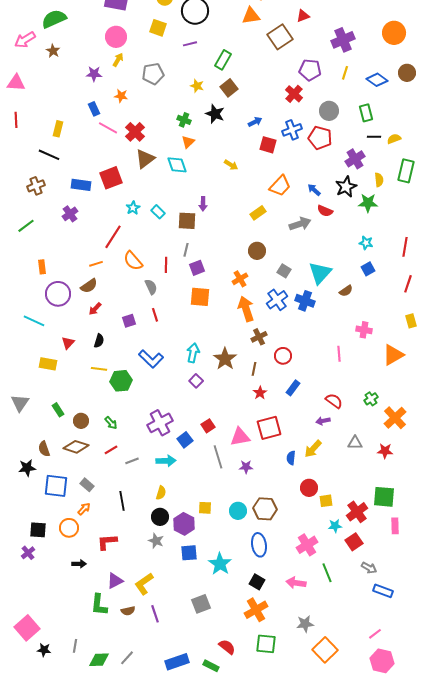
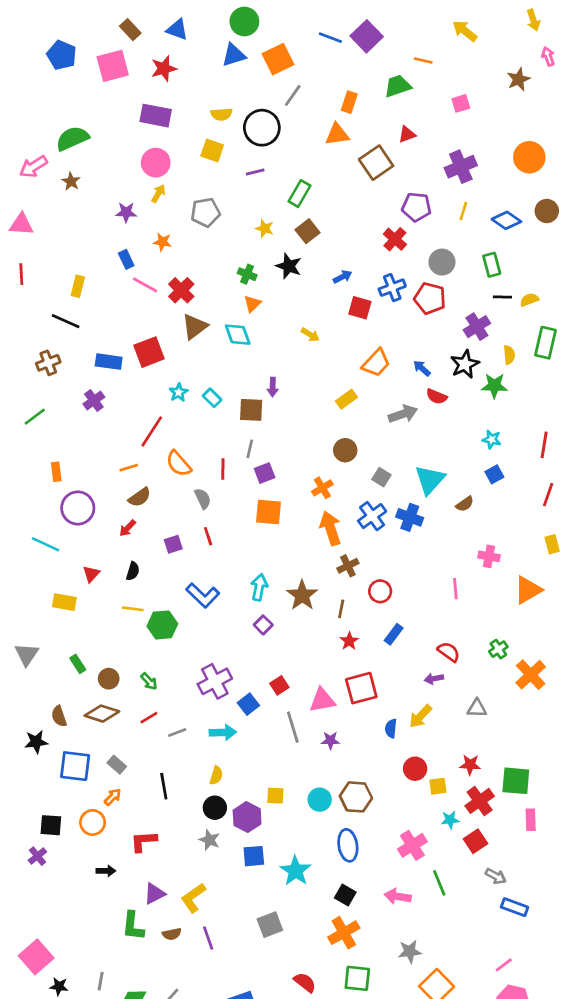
brown semicircle: (89, 286) -> (140, 497), moved
red star: (385, 451) -> (470, 765), moved

